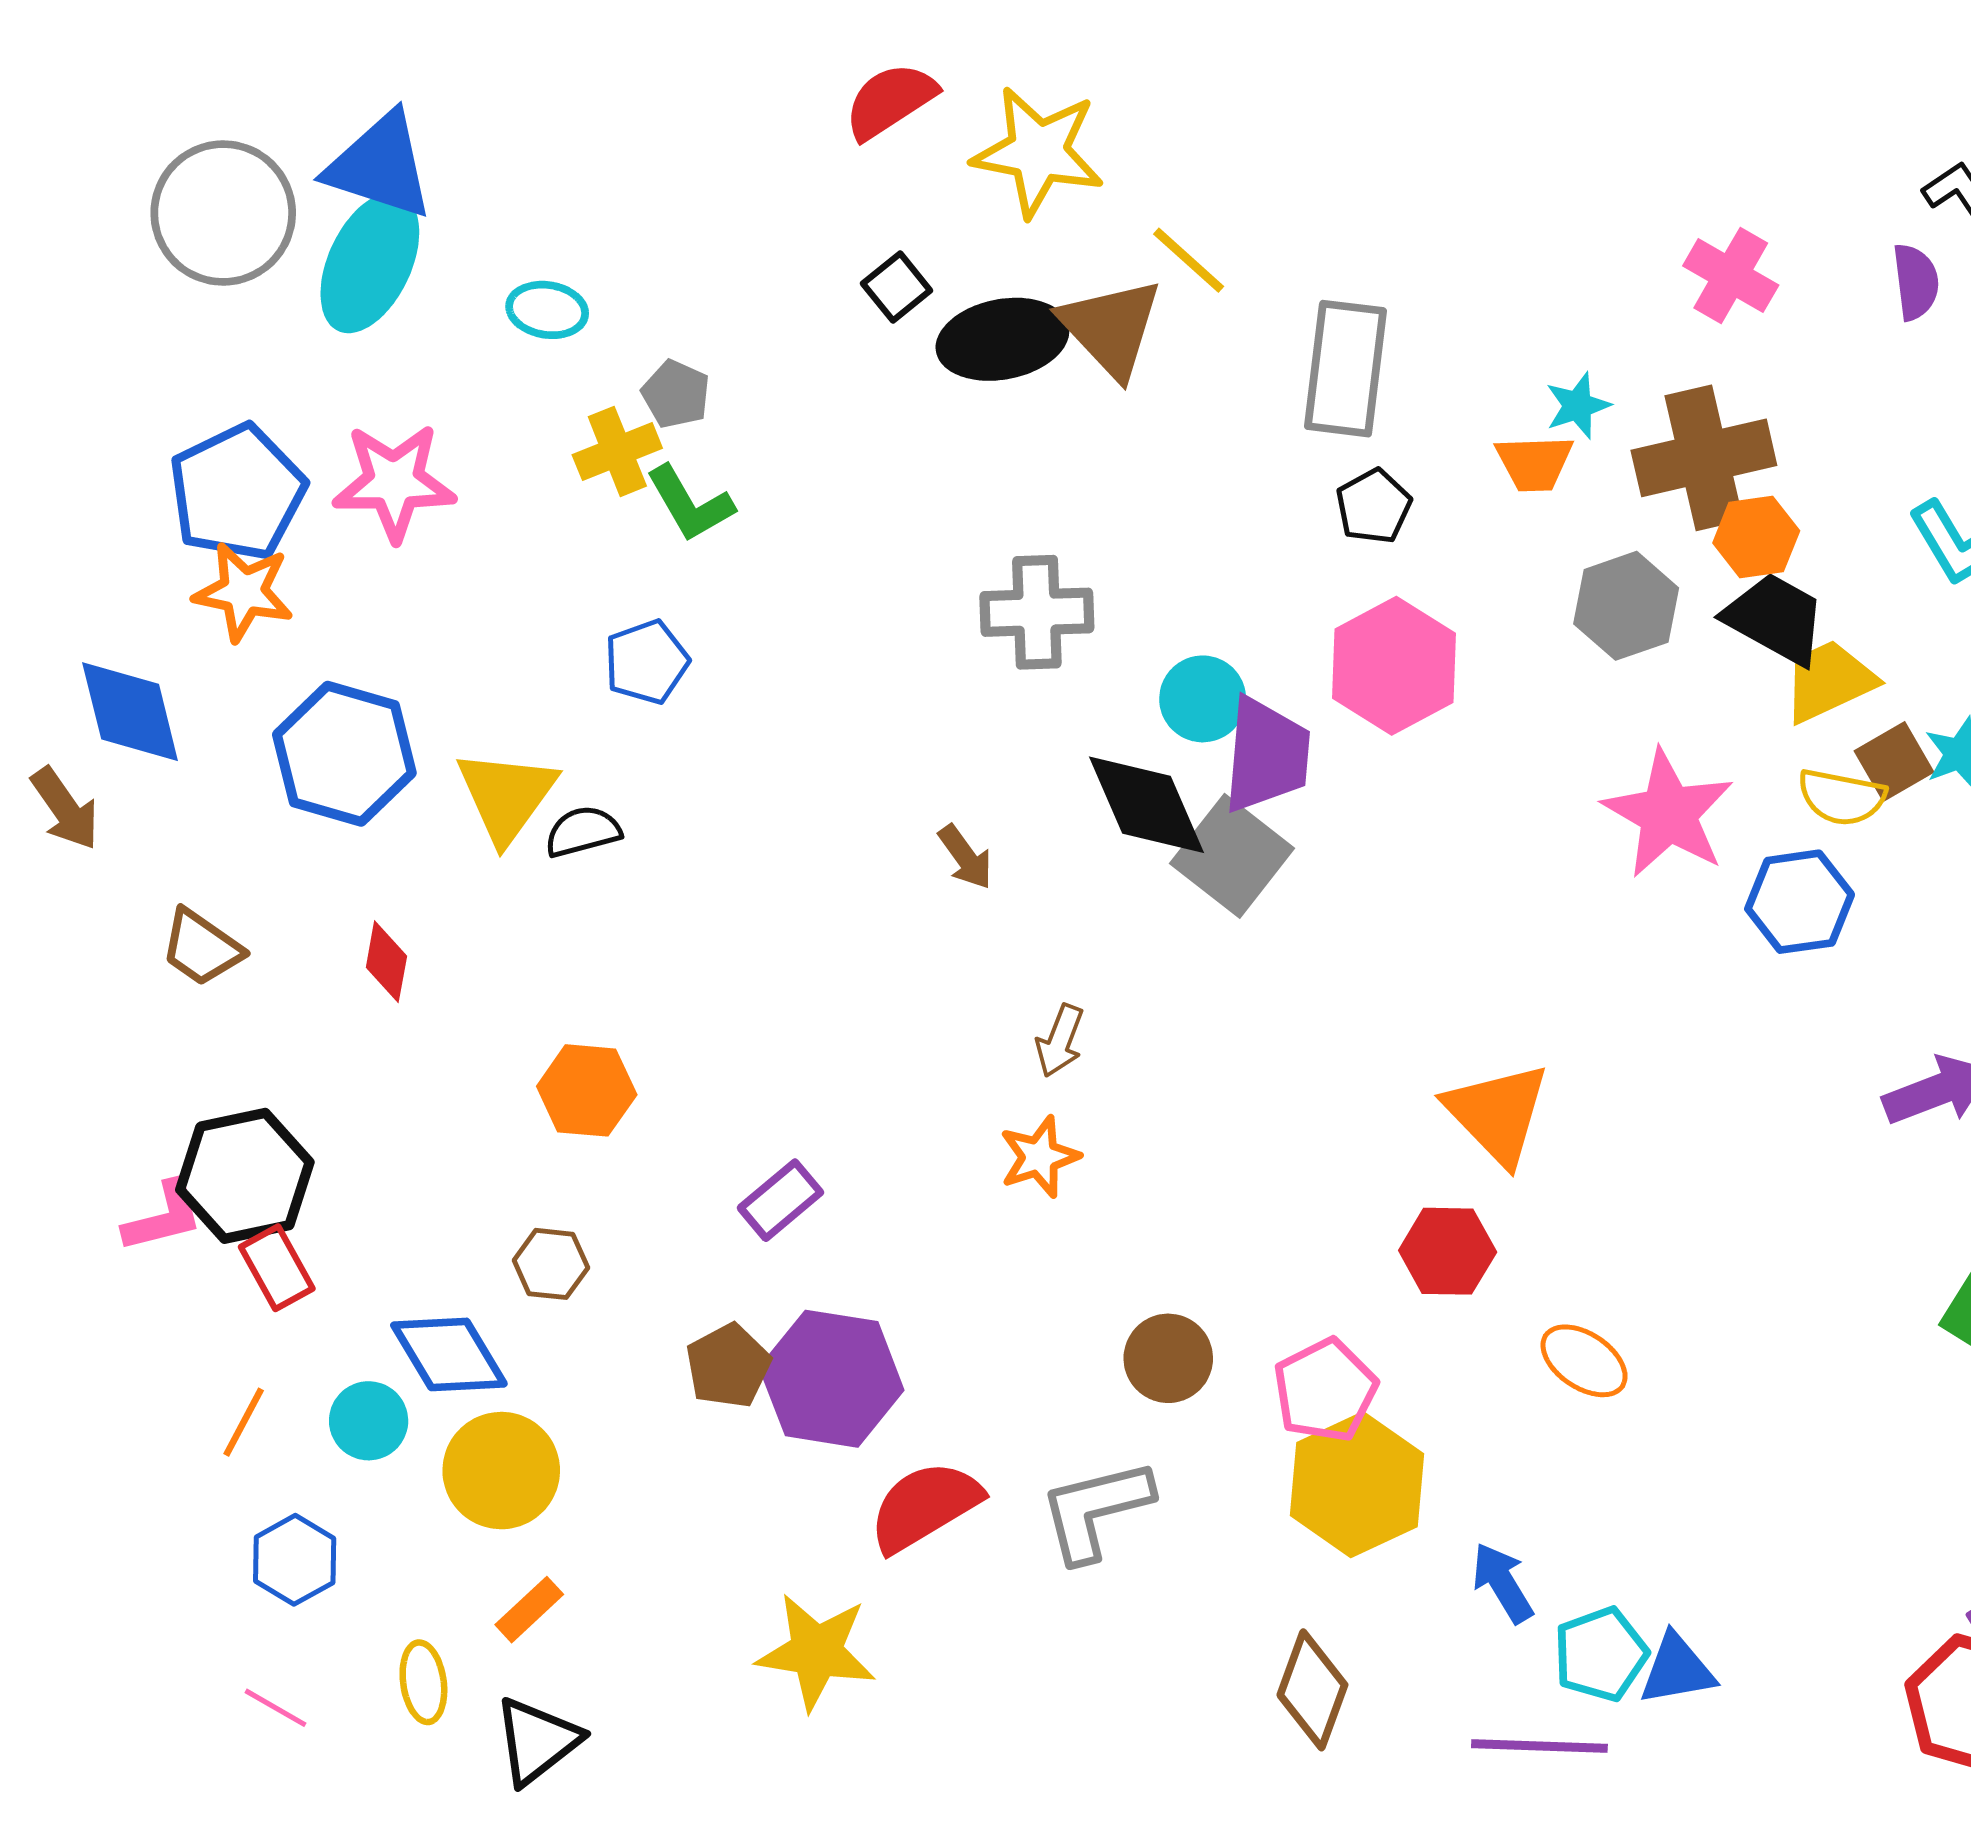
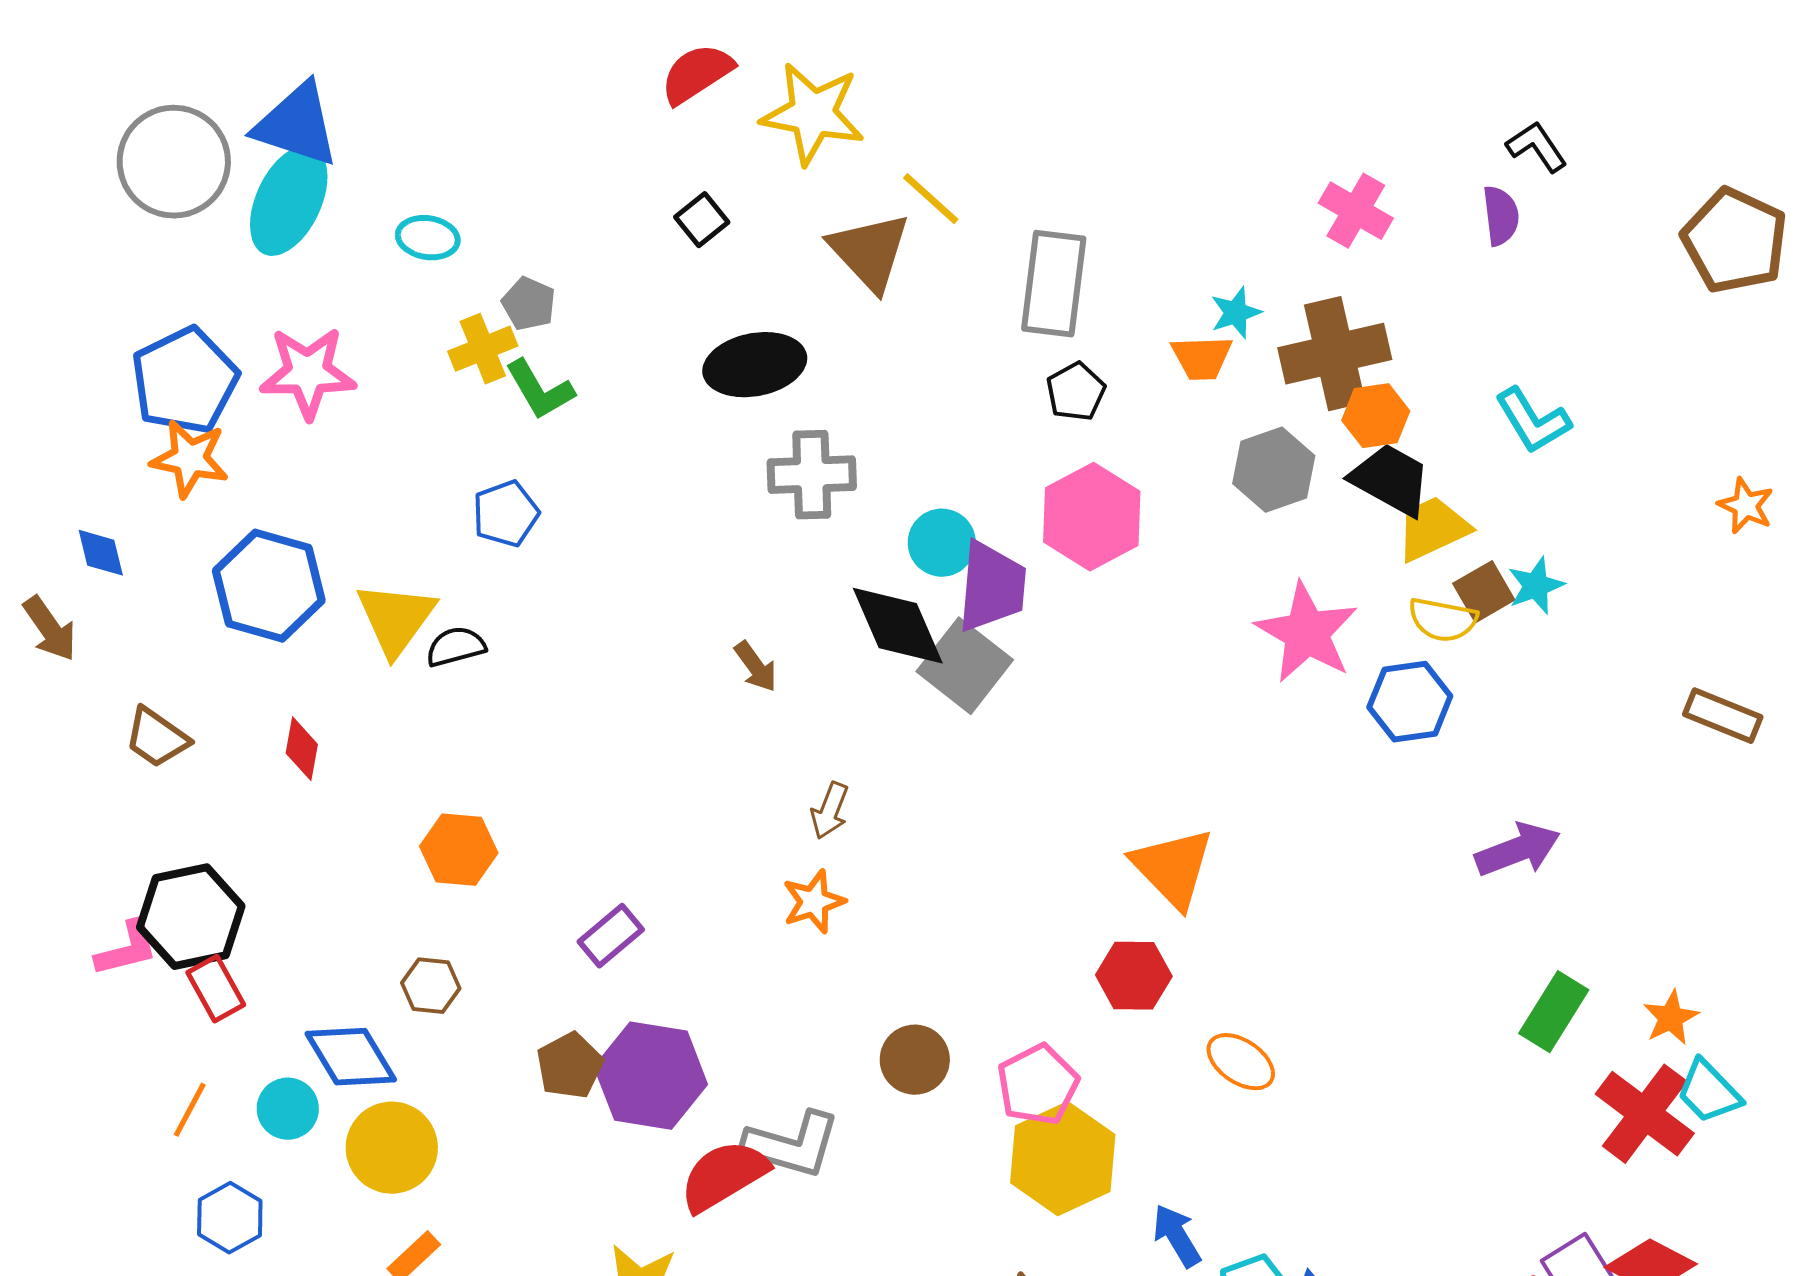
black ellipse: (1002, 339) -> (755, 365), moved
blue diamond: (130, 712) -> (101, 553), size x0.6
gray L-shape: (1096, 1510) -> (792, 1145), moved, turned -150

